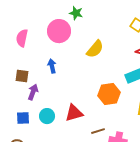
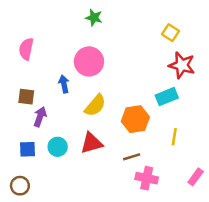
pink circle: (59, 31) -> (89, 61), moved
yellow semicircle: (95, 49) -> (95, 105), moved
brown line: (98, 131) -> (132, 157), moved

